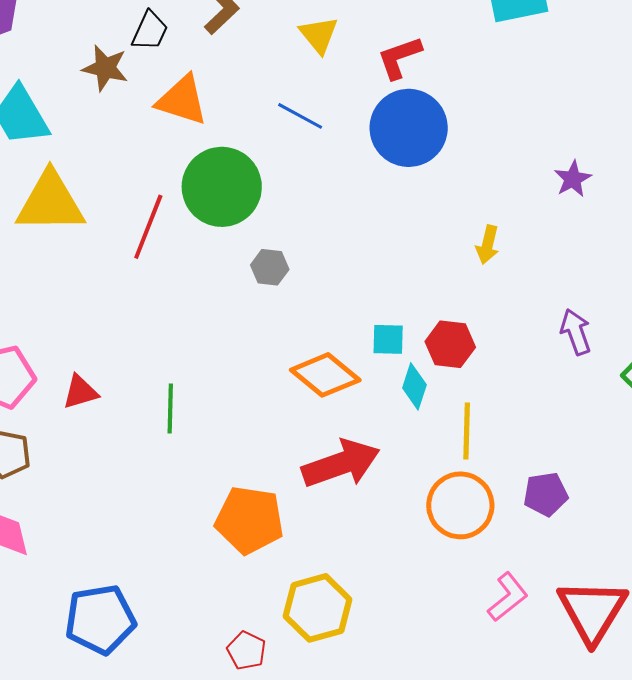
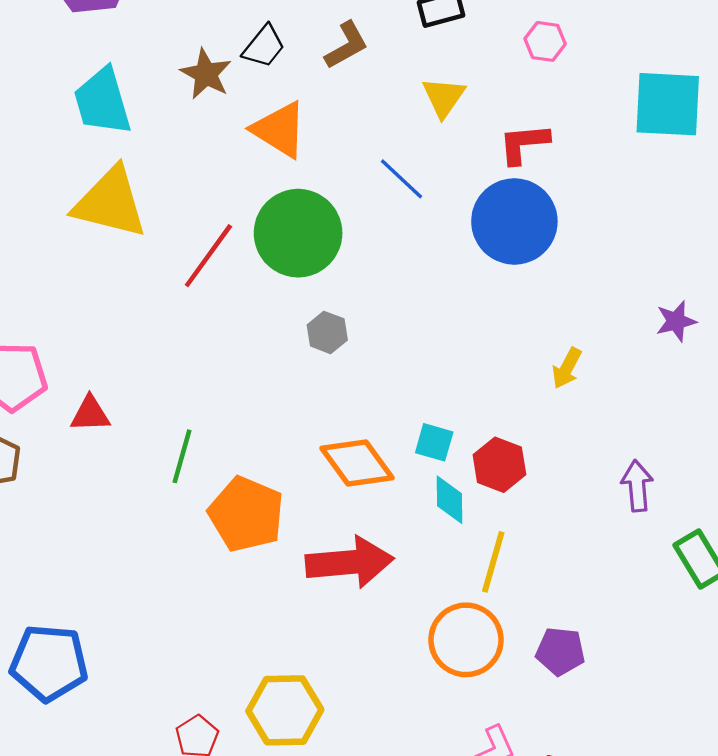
cyan diamond: (414, 386) -> (450, 500), turned -33
orange pentagon: (249, 520) -> (246, 514), moved

